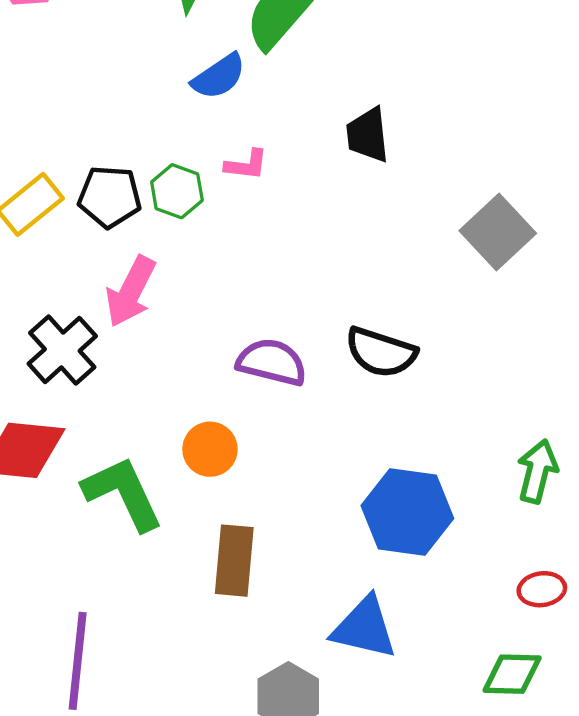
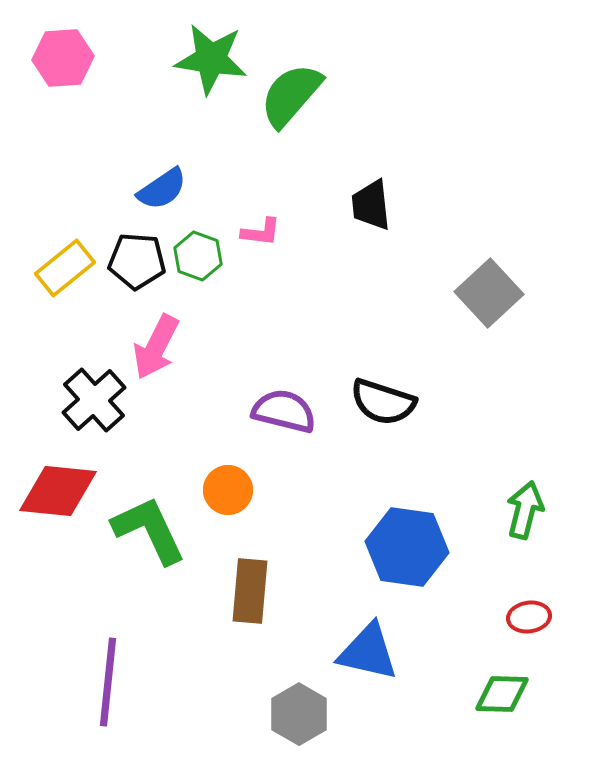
blue semicircle: (219, 77) -> (162, 189), moved

